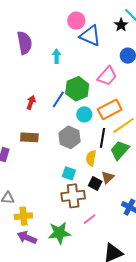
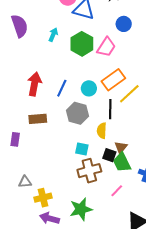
cyan arrow: (57, 56) -> (53, 35), turned 32
green hexagon: (77, 89) -> (82, 44), moved
blue line: (58, 99) -> (62, 88), moved
red arrow: (31, 102) -> (34, 84), size x1.6
green trapezoid: (120, 150) -> (122, 162), moved, turned -60
pink line: (89, 219) -> (117, 191), moved

